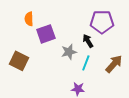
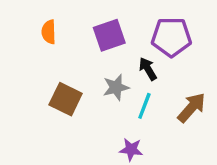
purple square: (46, 34) -> (109, 35), moved
brown square: (19, 61) -> (66, 99), moved

